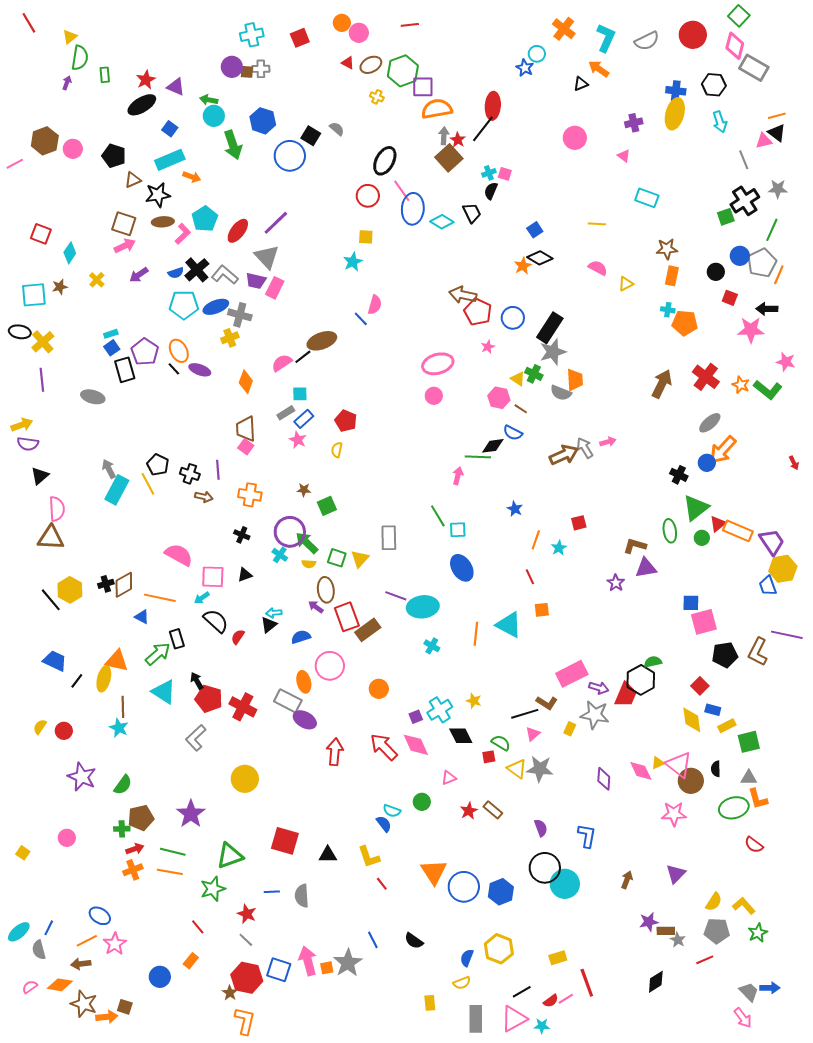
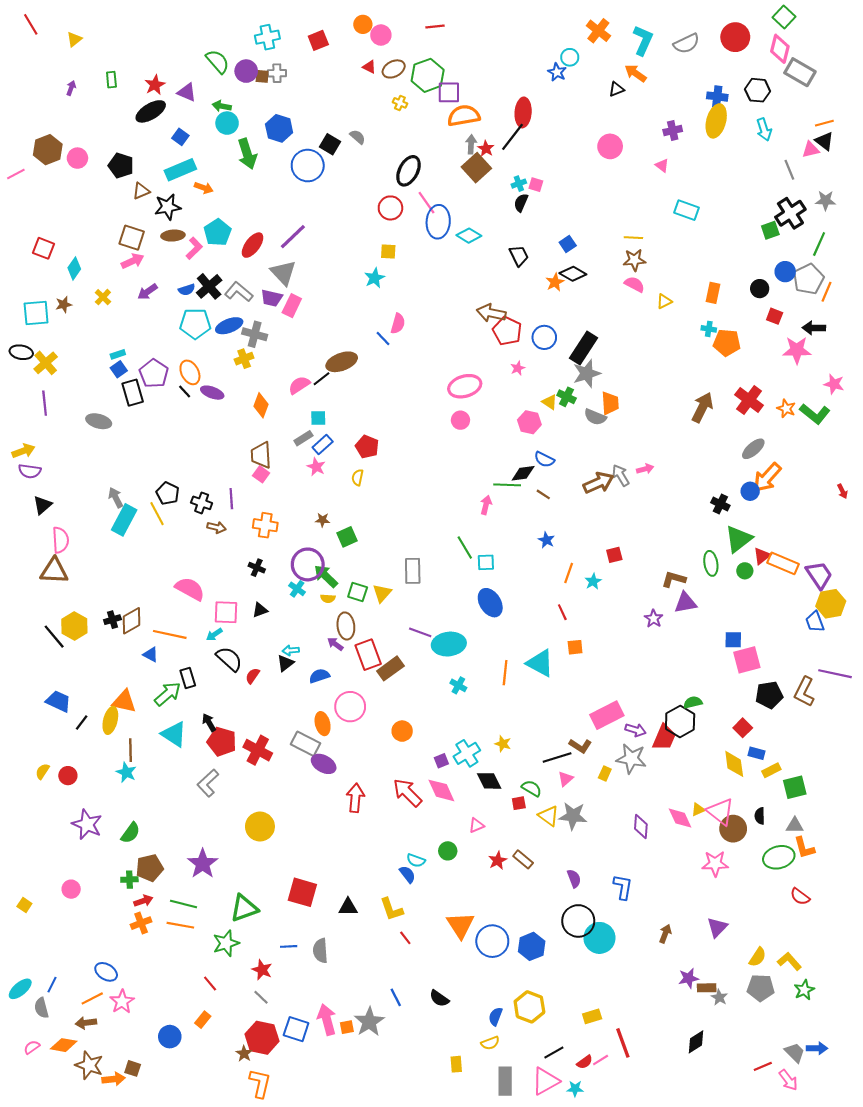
green semicircle: (80, 58) -> (218, 62), moved, turned -50
black trapezoid: (472, 213) -> (519, 256), moved
brown star: (667, 249) -> (634, 260), moved
brown line: (521, 409) -> (543, 494), moved
red line: (705, 960) -> (763, 1066), moved

